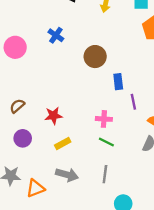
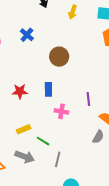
blue rectangle: (118, 82) -> (48, 89), moved
red star: (54, 116) -> (20, 91), moved
green line: (106, 142) -> (43, 141), moved

